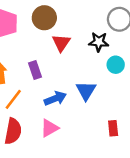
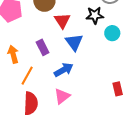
blue triangle: (86, 91) -> (74, 42), moved

